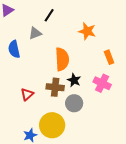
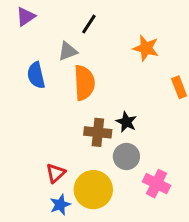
orange semicircle: (62, 59) -> (84, 83), moved
pink cross: (102, 83) -> (156, 184), moved
red triangle: (27, 94) -> (56, 173), moved

